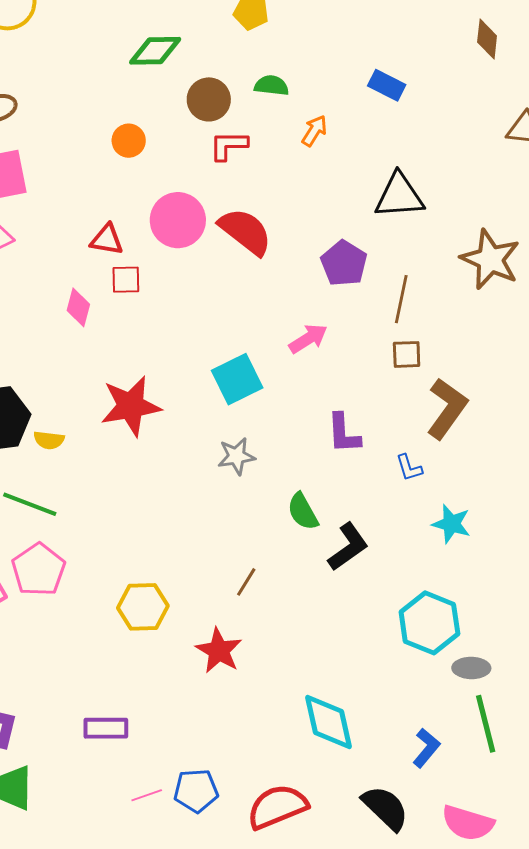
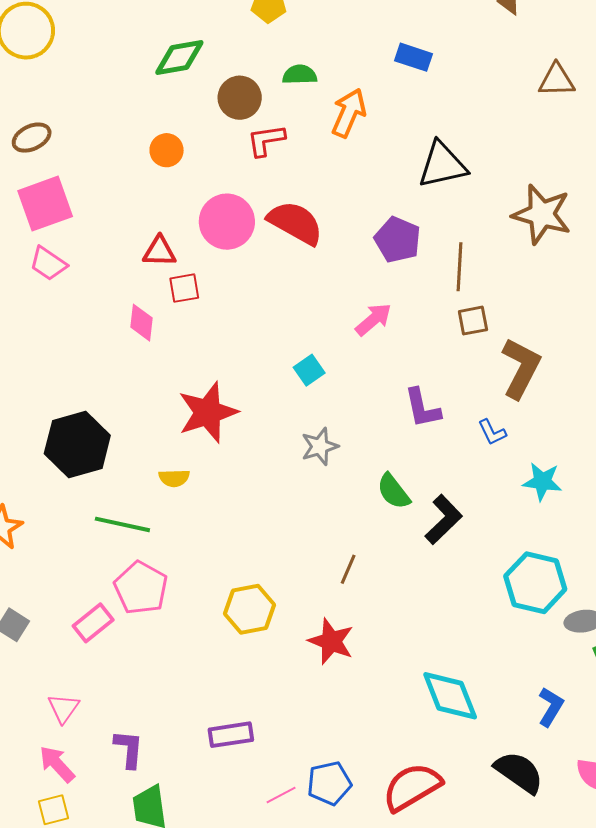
orange arrow: (314, 131) -> (349, 113), size x1.5
cyan square: (237, 379) -> (309, 370), size x0.6
yellow semicircle: (49, 440) -> (174, 478), moved

